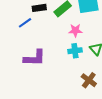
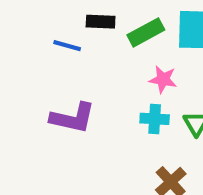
blue line: (25, 23) -> (67, 46), turned 40

